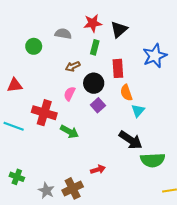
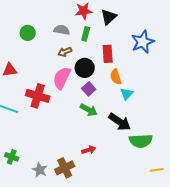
gray semicircle: (63, 34) -> (62, 30), moved
pink semicircle: (69, 94) -> (62, 78), size x1.6
green arrow: (69, 132) -> (89, 110), moved

